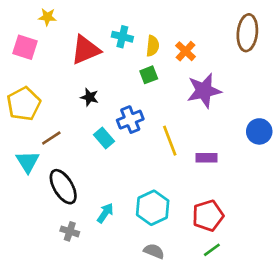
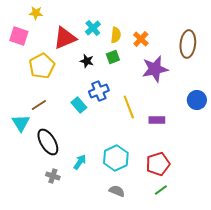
brown ellipse: (247, 33) -> (188, 44), moved
cyan cross: (122, 37) -> (93, 28), turned 35
black star: (89, 97) -> (87, 61), moved
yellow pentagon: (24, 104) -> (42, 66), moved

